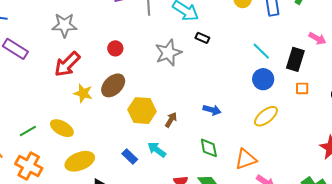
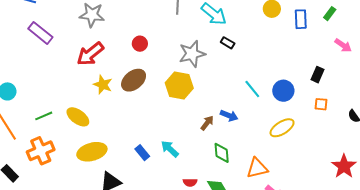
pink arrow: (317, 38) -> (343, 45), moved
cyan line: (261, 51) -> (252, 89), moved
black rectangle: (295, 59) -> (317, 75), size x0.7
yellow hexagon: (142, 111) -> (179, 85), moved
brown arrow: (171, 120) -> (207, 123), moved
orange cross: (29, 166) -> (41, 151), turned 32

